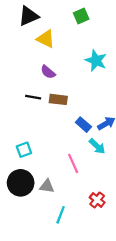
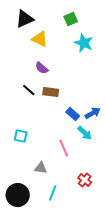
cyan star: (96, 61) -> (84, 43), moved
black line: (33, 97) -> (29, 90), turned 32
cyan square: (24, 150) -> (21, 136), turned 32
black circle: (21, 183) -> (18, 195), moved

